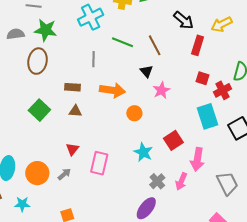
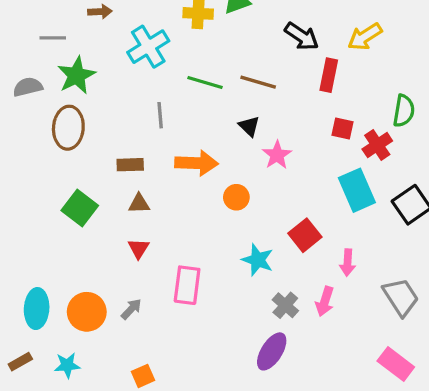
green star: (46, 30) -> (76, 75), turned -30
brown line: (155, 45) -> (258, 82), turned -40
red triangle: (72, 149) -> (139, 249), moved
pink arrow: (197, 159) -> (348, 263), size x0.7

